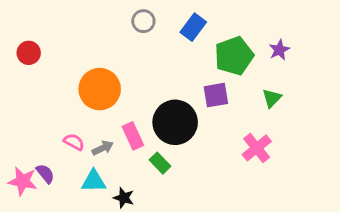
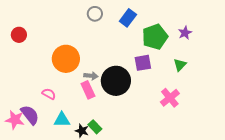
gray arrow: (103, 148) -> (91, 76), moved, turned 32
green rectangle: (160, 163) -> (95, 127), moved
purple semicircle: (45, 174) -> (30, 115), size x1.5

